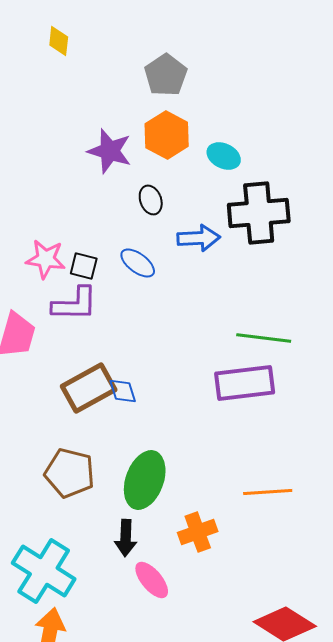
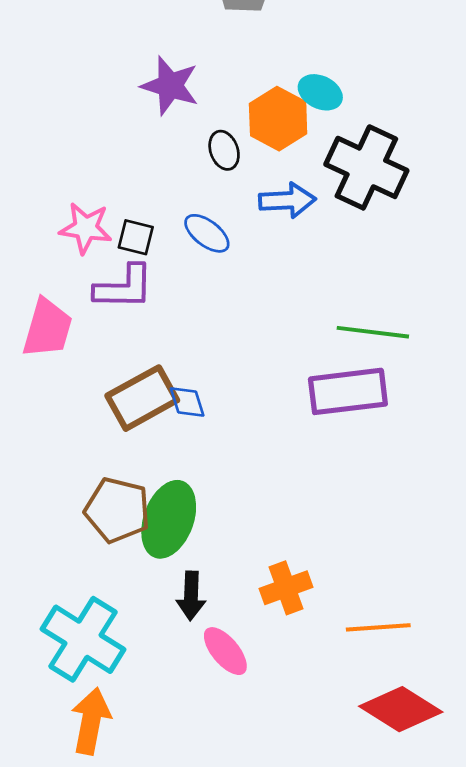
orange hexagon: (167, 135) -> (278, 119), moved
black cross: (259, 213) -> (366, 167), turned 30
green ellipse: (145, 480) -> (169, 519), moved
orange line: (268, 492) -> (378, 627), moved

